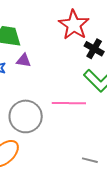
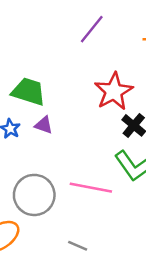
gray line: (90, 160) -> (78, 246), moved

